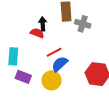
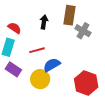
red semicircle: (37, 33) -> (14, 28), moved
red line: (54, 52) -> (37, 50), moved

